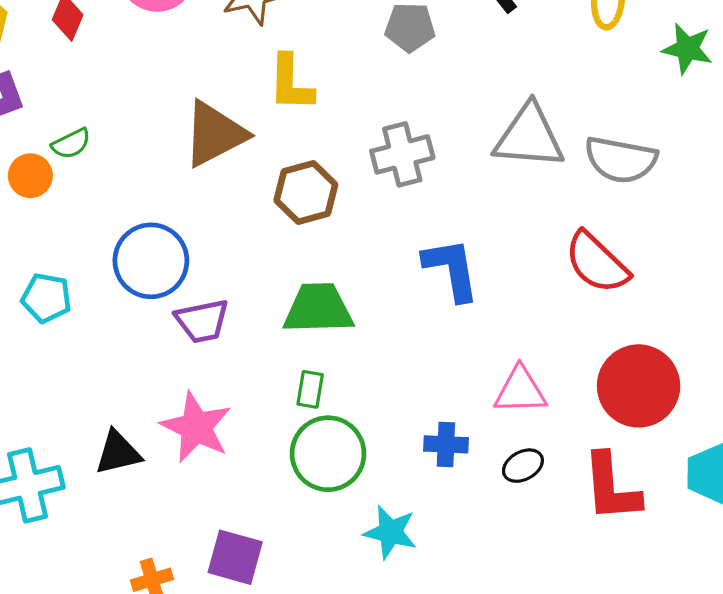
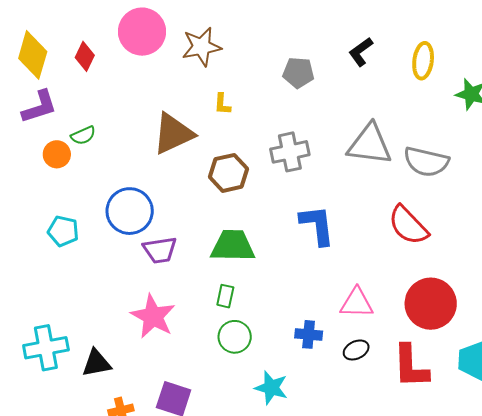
yellow L-shape: (291, 83) -> (222, 104), size x0.6
black triangle: (118, 453) -> (96, 363), moved
green circle: (328, 454) -> (235, 337), size x0.7

